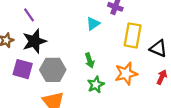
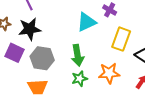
cyan triangle: (93, 24) -> (86, 22), size x1.5
green arrow: (90, 60) -> (78, 55), size x1.5

